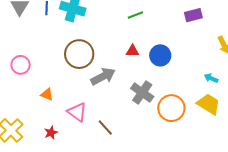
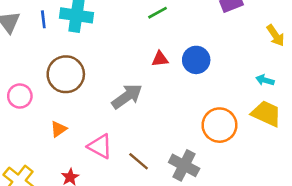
brown circle: (79, 54) -> (66, 74), moved
gray cross: (142, 92) -> (184, 165), moved
orange triangle: (47, 94) -> (59, 129), turned -48

